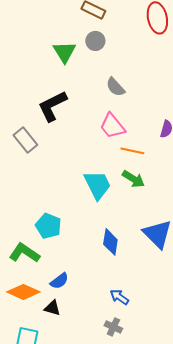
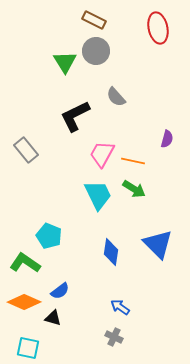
gray circle: (95, 41) -> (96, 51), size x1.4
black L-shape: (52, 106) -> (75, 116), moved
pink trapezoid: (112, 126) -> (102, 154), moved, turned 68

